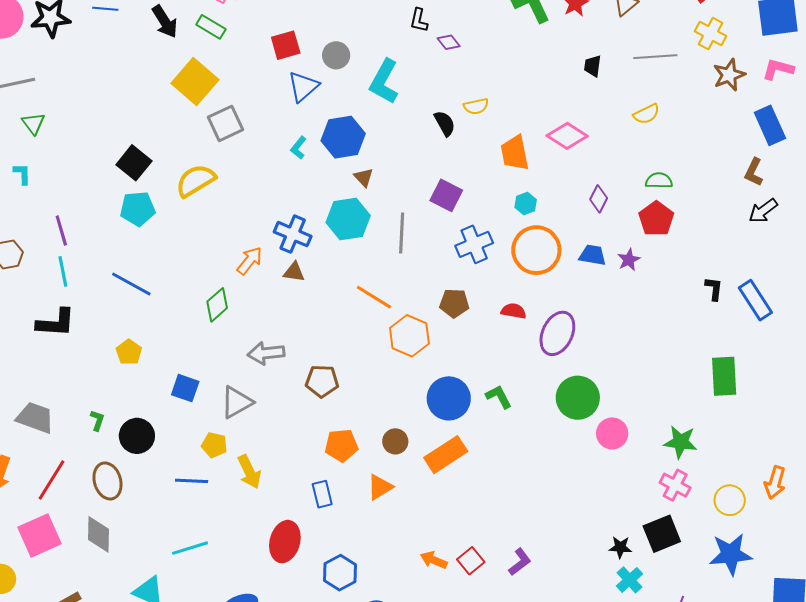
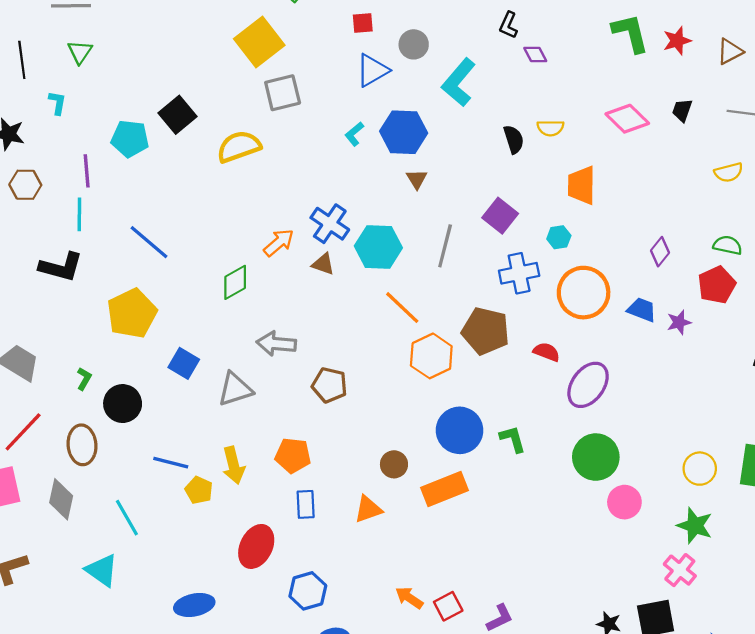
red square: (286, 45) -> (363, 23), size x0.7
pink diamond: (567, 136) -> (627, 119), moved
cyan hexagon: (526, 203) -> (559, 237), moved
cyan pentagon: (138, 209) -> (130, 139), moved
cyan hexagon: (348, 219) -> (378, 247), moved
brown pentagon: (454, 303) -> (486, 331), size x1.5
yellow pentagon: (129, 352) -> (132, 313), size x1.8
yellow pentagon: (214, 445) -> (199, 490), moved
orange pentagon: (341, 445) -> (293, 455), moved
yellow circle: (730, 500) -> (700, 469), moved
cyan line: (190, 548) -> (127, 518), moved, turned 66

